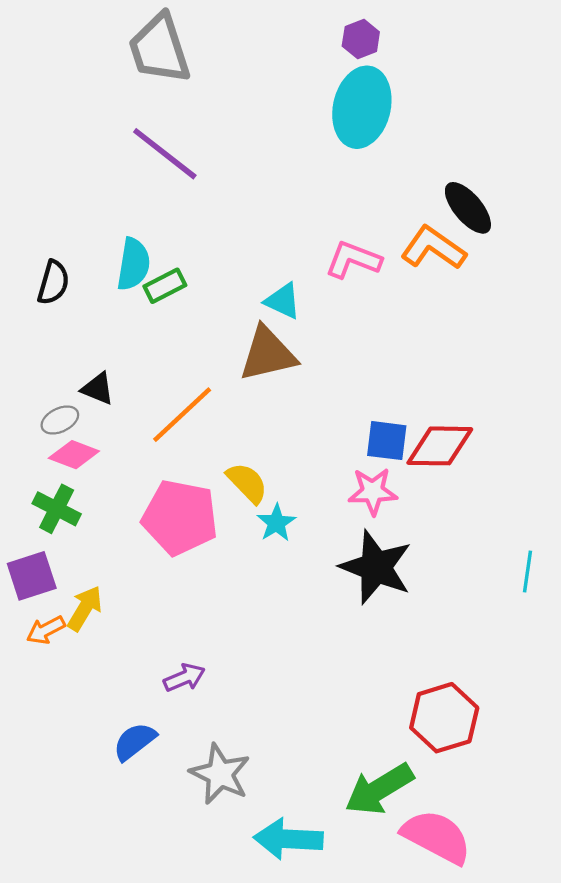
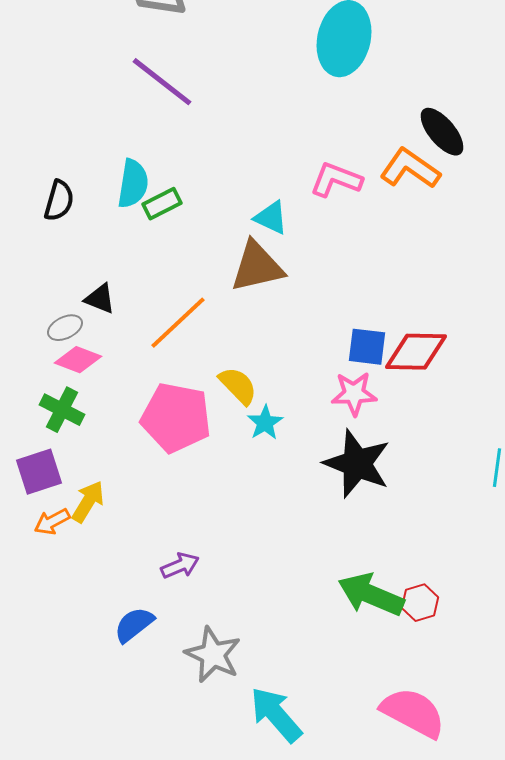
red hexagon: (444, 718) -> (420, 603), size x0.6
green arrow: (379, 789) -> (371, 595), moved, turned 54
cyan arrow: (288, 839) -> (276, 715), turned 46

